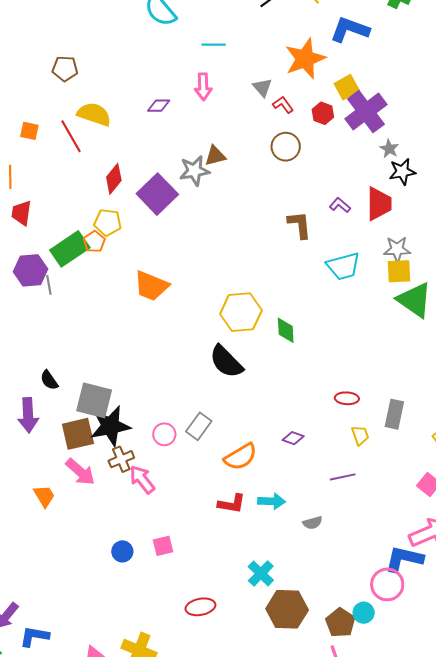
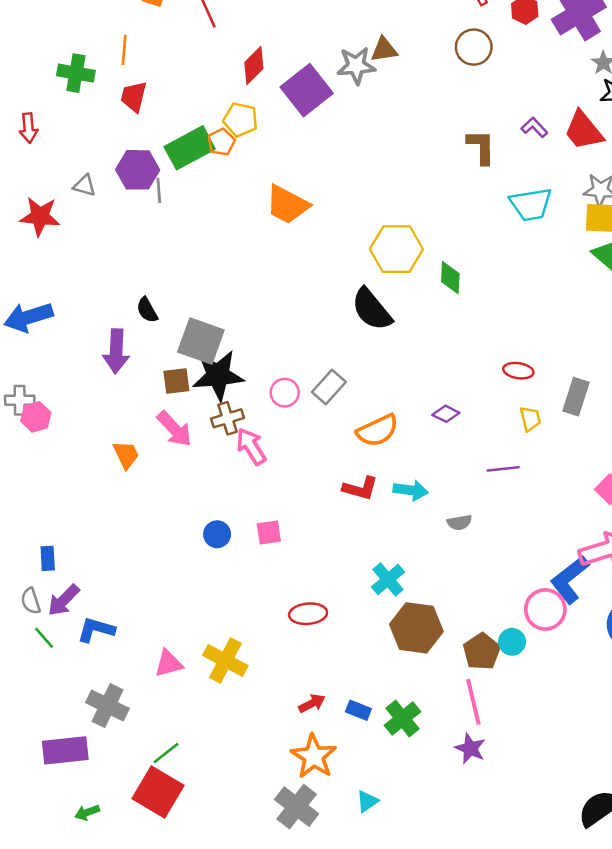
red trapezoid: (379, 204) -> (584, 131), turned 135
brown square: (78, 434) -> (176, 381), size x0.7
blue L-shape: (404, 559) -> (570, 580), turned -57

